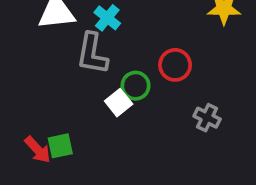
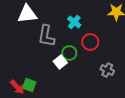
cyan cross: (107, 18) -> (74, 22), moved
green square: (60, 146) -> (29, 85), turned 32

